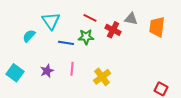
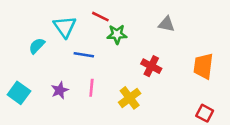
red line: (90, 18) -> (100, 17), moved
orange trapezoid: (157, 27) -> (203, 66), moved
red cross: (113, 30) -> (151, 66), moved
green star: (86, 37) -> (117, 34), moved

